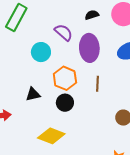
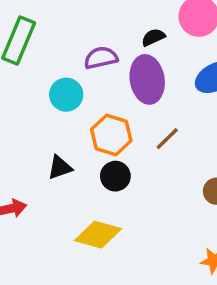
black semicircle: (92, 15) -> (153, 37), moved
purple semicircle: (64, 32) -> (101, 58), turned -48
brown line: (98, 84) -> (167, 139), turned 49

